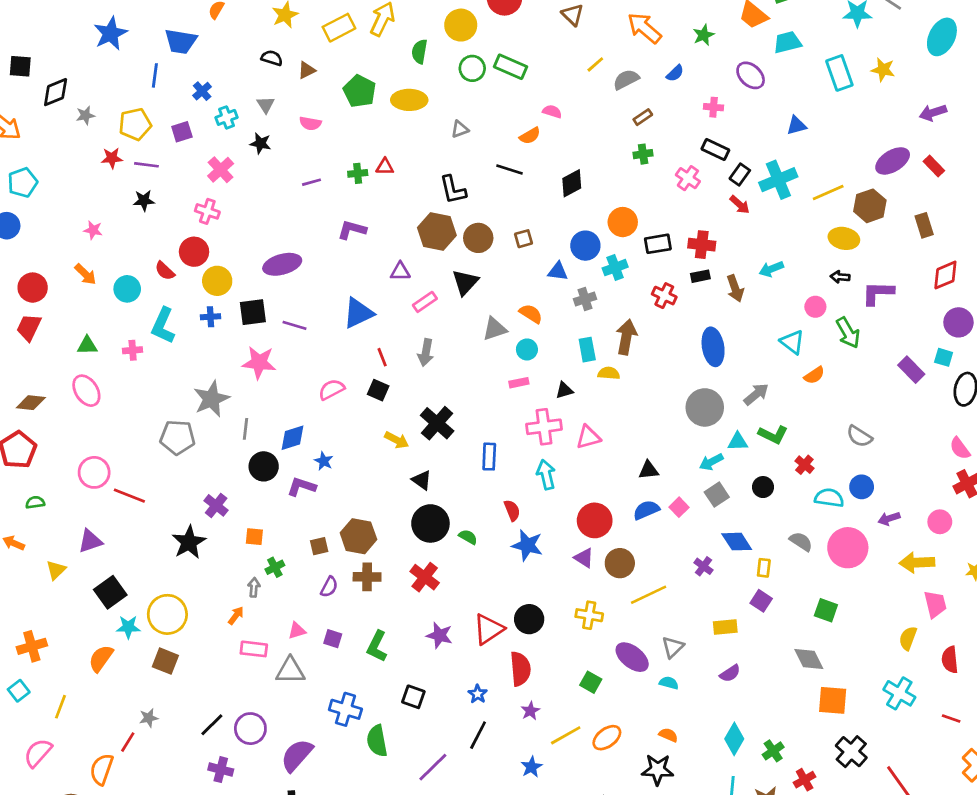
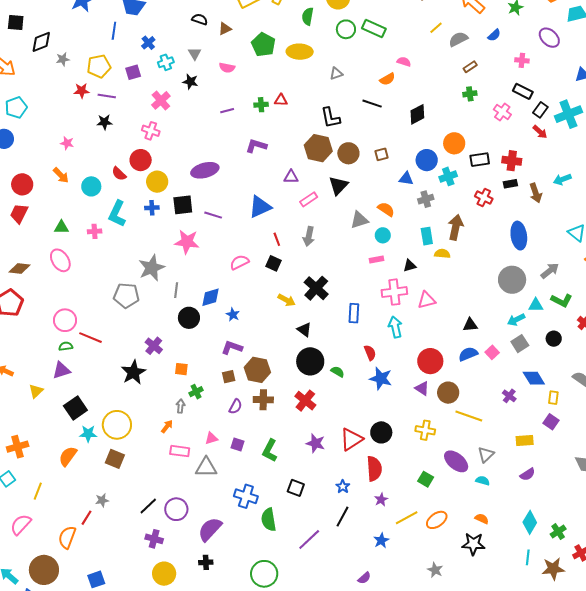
purple L-shape: (301, 487) -> (232, 348), moved
green semicircle: (35, 502) -> (66, 346), moved
yellow line: (649, 595) -> (469, 416), turned 44

